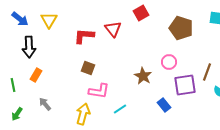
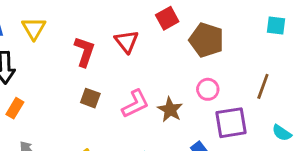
brown pentagon: (181, 28) -> (206, 40), moved
red L-shape: (84, 36) -> (85, 52), turned 105
brown line: (207, 72) -> (263, 86), moved
pink L-shape: (99, 91) -> (135, 104), moved, turned -35

